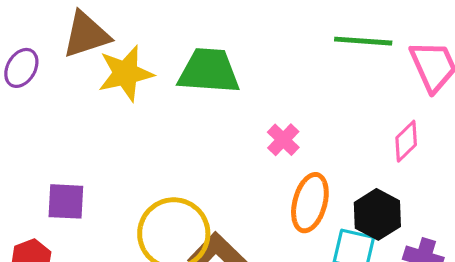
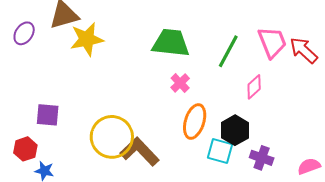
green line: (363, 41) -> (228, 51), moved, turned -68
green trapezoid: (209, 71) -> (171, 43), moved

